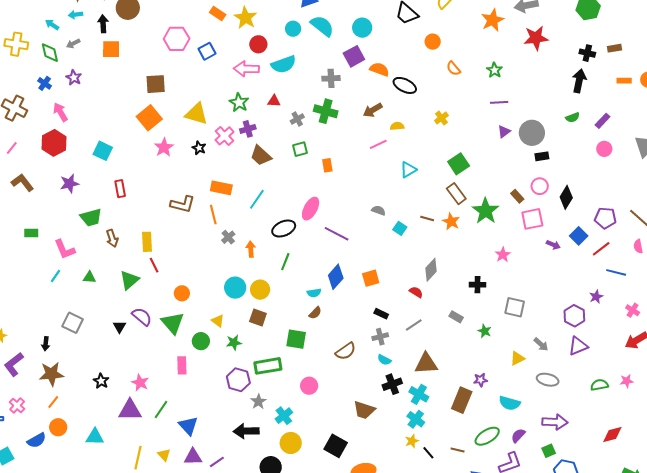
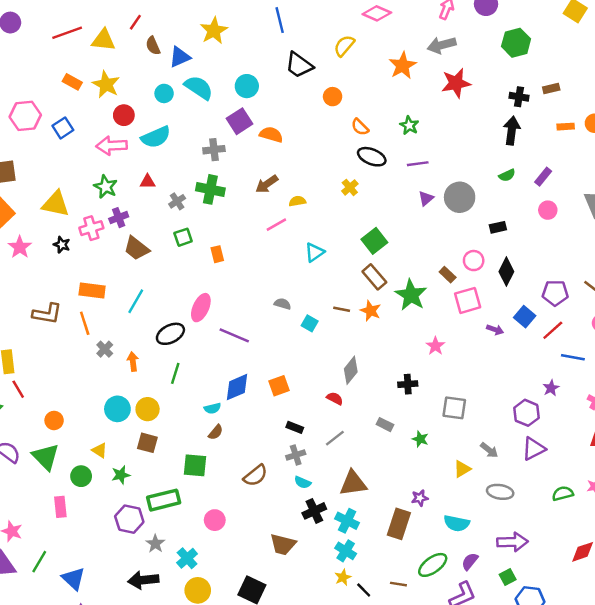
black ellipse: (405, 85) -> (372, 157), moved
pink cross: (225, 136) -> (91, 228), turned 30
black rectangle: (542, 156) -> (498, 227), moved
blue diamond: (336, 277) -> (237, 387), turned 30

